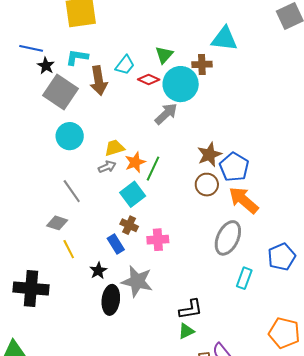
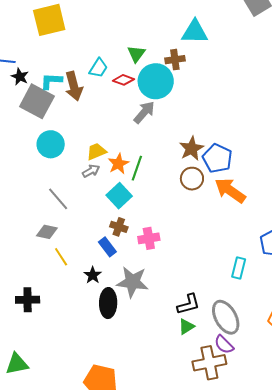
cyan L-shape: (77, 57) -> (51, 81), moved
gray ellipse: (228, 238) -> (226, 317), moved, turned -48
black cross: (31, 288) -> (28, 300), size x0.7

